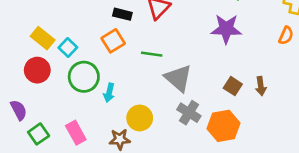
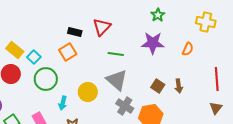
orange semicircle: (286, 35) -> (188, 49), moved
green line: (152, 54) -> (116, 54), moved
cyan arrow: (109, 93) -> (63, 103), moved
yellow circle: (140, 118) -> (88, 92), moved

